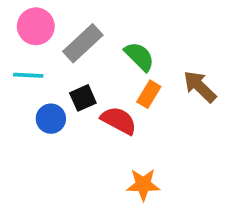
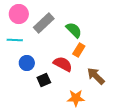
brown arrow: (200, 87) -> (96, 76), moved
black square: (83, 98) -> (44, 80), moved

